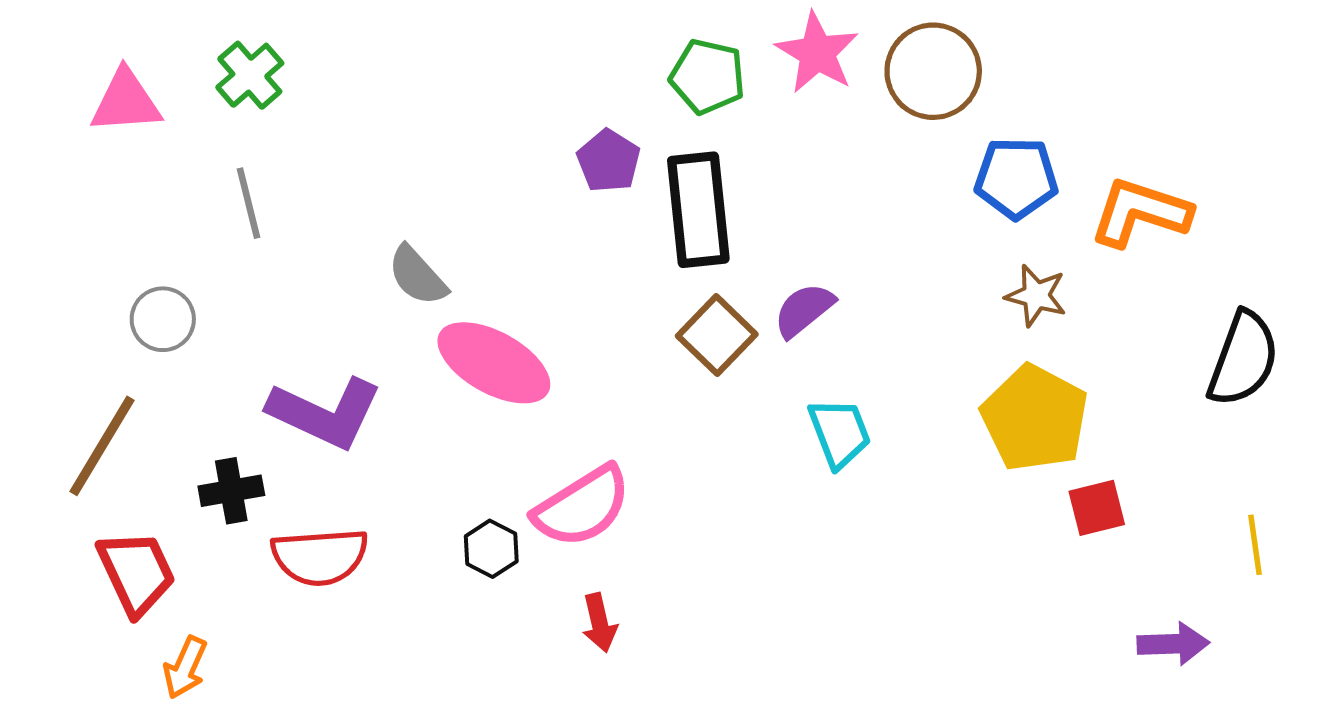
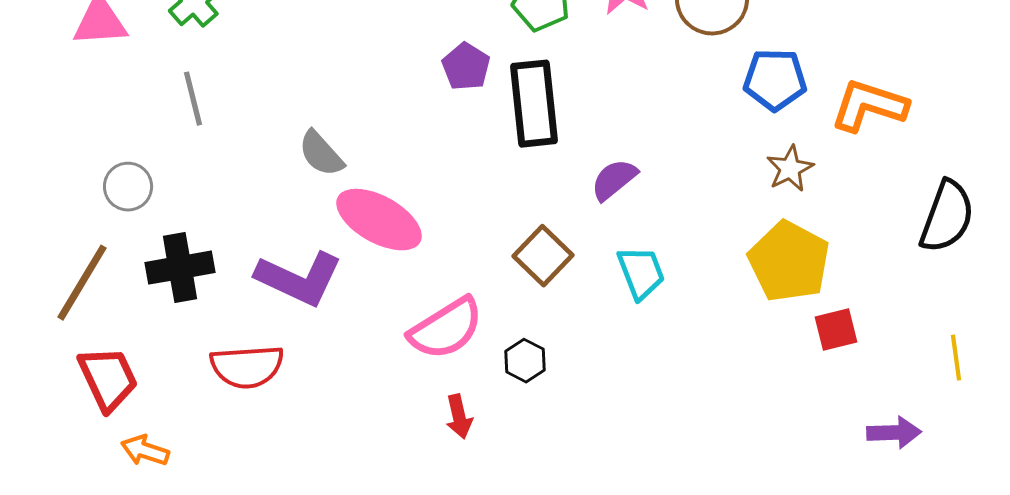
brown star: (1036, 295) -> (790, 169), turned 30
brown square: (717, 335) -> (543, 256), moved
purple L-shape: (325, 413) -> (299, 279), moved
black cross: (231, 491) -> (180, 268), moved, size x1.4
black hexagon: (491, 549) -> (525, 361), moved
orange arrow: (185, 668) -> (145, 451), turned 84

